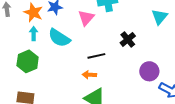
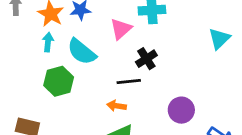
black cross: (128, 39) -> (146, 59), moved
green hexagon: (28, 61) -> (59, 81), moved
purple circle: (149, 71) -> (181, 110), moved

